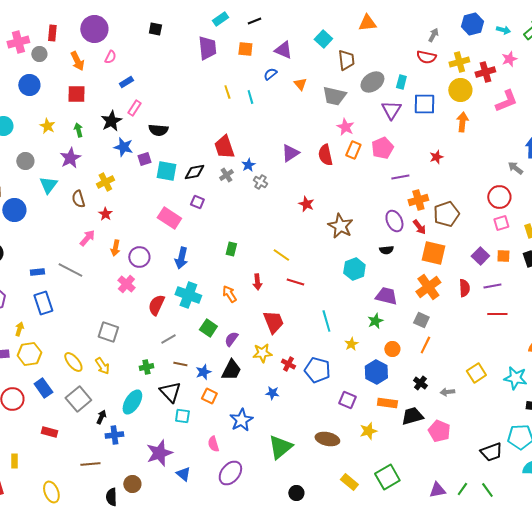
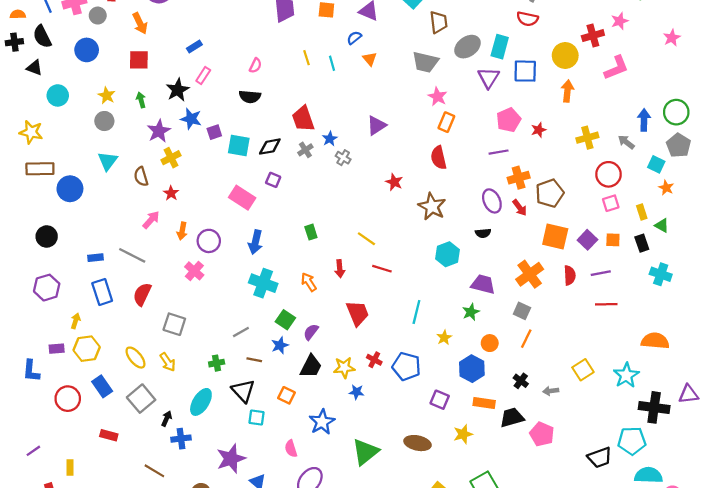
pink semicircle: (110, 57) -> (255, 65), moved
yellow cross: (459, 62) -> (587, 138), moved
cyan rectangle: (401, 82) -> (500, 47), size x1.5
orange triangle: (300, 84) -> (370, 59), moved
black semicircle: (158, 130) -> (250, 97), moved
pink pentagon: (382, 148) -> (509, 120), moved
red semicircle: (325, 155) -> (439, 158), moved
purple star: (70, 158) -> (159, 131), moved
gray circle: (25, 161) -> (104, 121), moved
green rectangle: (231, 249) -> (311, 232), turned -32
orange square: (433, 253) -> (555, 236), moved
red semicircle: (156, 305) -> (142, 294), moved
cyan line: (326, 321) -> (416, 312), turned 30
yellow star: (262, 353) -> (344, 368), moved
blue star: (203, 372) -> (280, 345), moved
cyan star: (515, 378) -> (626, 375), turned 30
brown line: (90, 464) -> (154, 471), turned 36

